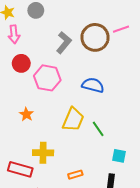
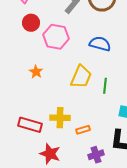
green line: (98, 129) -> (105, 86), turned 42
yellow cross: (43, 153) -> (60, 118), moved

